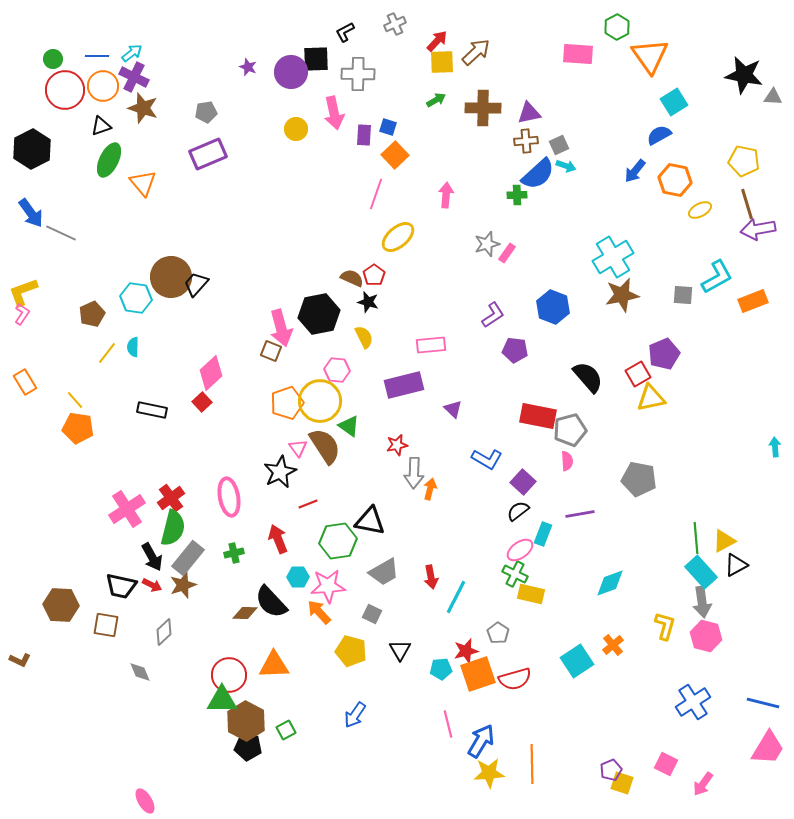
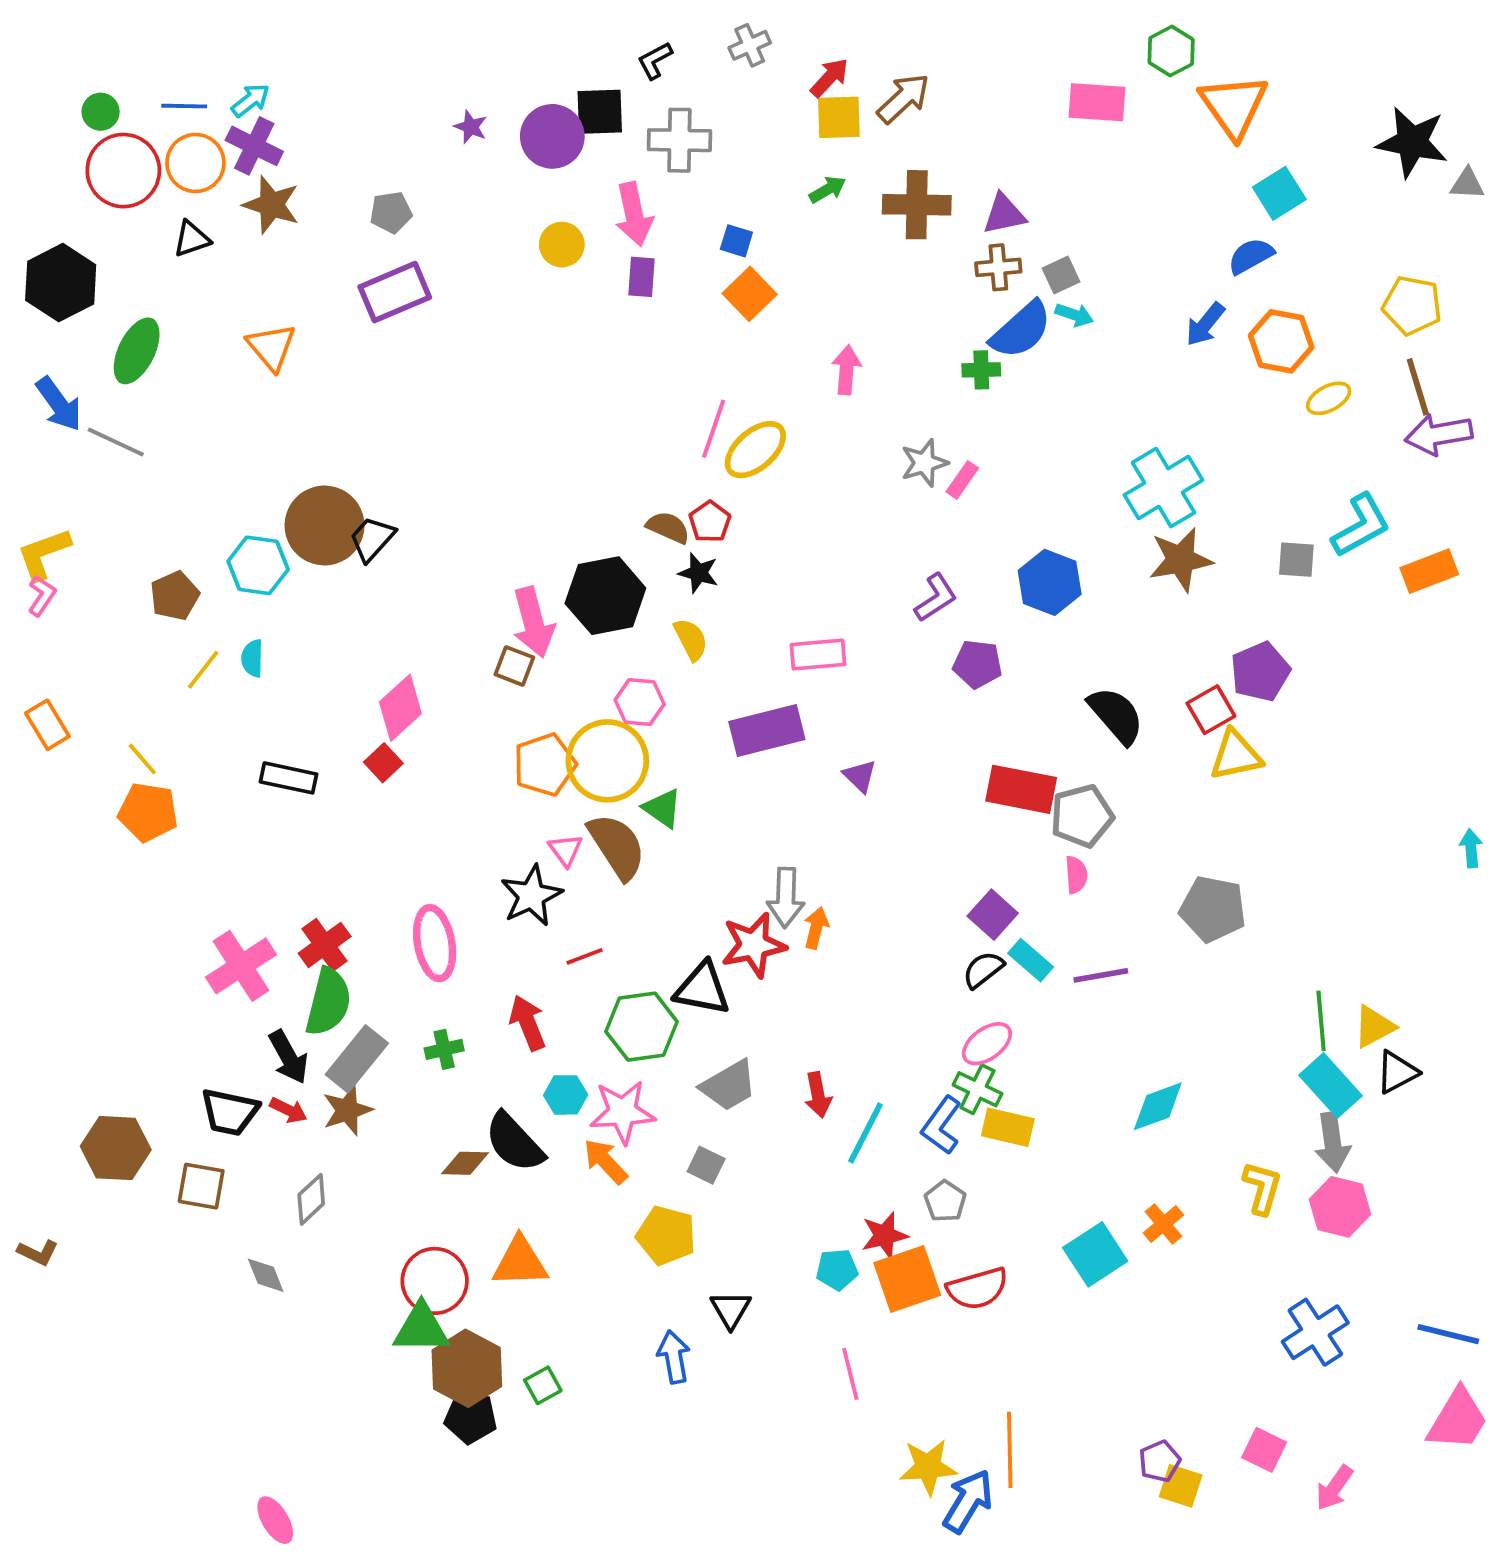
purple rectangle: (364, 135) -> (642, 277), moved
green ellipse: (109, 160) -> (137, 351), moved
pink line: (376, 194) -> (714, 429), moved
red star: (397, 445) -> (754, 945), moved, size x1.6
blue L-shape: (487, 459) -> (941, 1125), moved, turned 96
cyan rectangle: (543, 534) -> (1031, 960), moved, turned -70
black triangle: (400, 650) -> (731, 1309), moved
blue arrow: (355, 715) -> (674, 1357), turned 136
blue arrow: (481, 741) -> (968, 1501), moved

